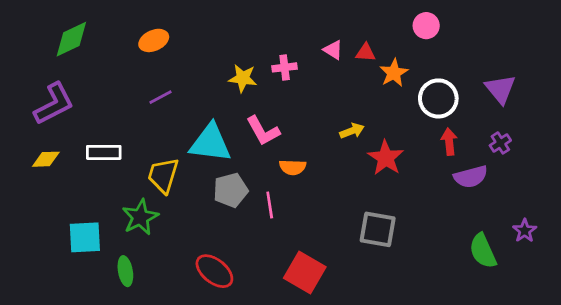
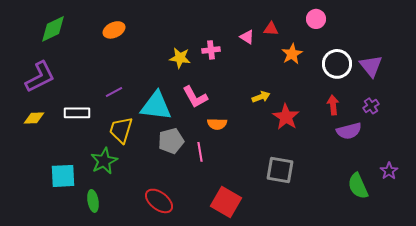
red triangle: (365, 53) -> (271, 29), moved
purple line: (160, 97) -> (114, 92), moved
white circle: (438, 98) -> (337, 64), moved

